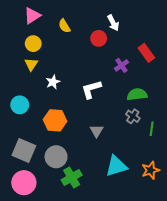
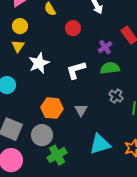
red circle: (99, 38) -> (73, 28), moved
white star: (53, 82) -> (39, 63), size x1.5
green semicircle: (137, 94) -> (110, 68), moved
orange hexagon: (55, 120) -> (52, 108), moved

